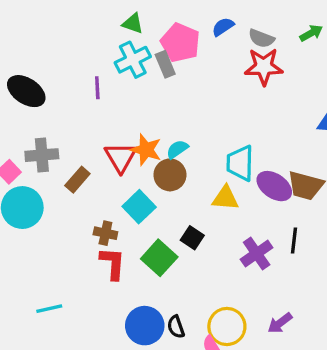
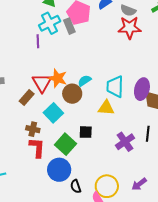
purple line: (97, 88) -> (38, 41), moved
cyan semicircle: (177, 149) -> (84, 81), moved
brown rectangle: (77, 180) -> (27, 97), moved
purple ellipse: (274, 186) -> (142, 89), moved, turned 70
black square: (192, 238) -> (86, 132), turned -32
blue circle: (145, 326) -> (59, 170), moved

